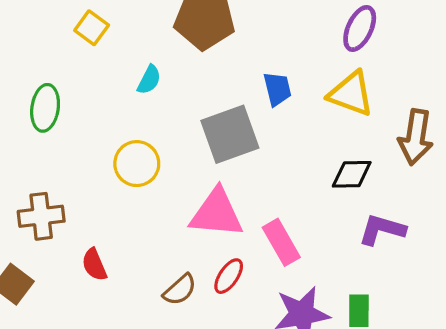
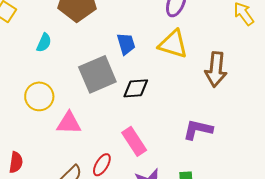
black diamond: (352, 174) -> (136, 88), moved
pink triangle: (217, 213) -> (69, 123), moved, size x0.7
red semicircle: (94, 265) -> (16, 162), turned -145

